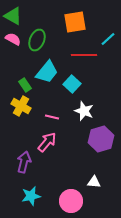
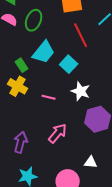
red line: (84, 55) -> (81, 35), turned 65
pink arrow: (47, 142) -> (58, 133), moved

